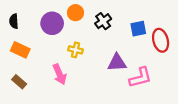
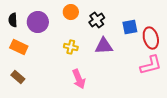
purple circle: (52, 23) -> (38, 22), moved
purple triangle: (117, 63) -> (104, 46), moved
pink arrow: (60, 74) -> (79, 79), moved
pink L-shape: (140, 78) -> (151, 65), moved

